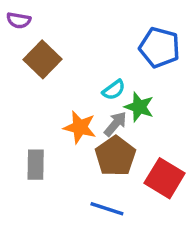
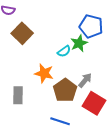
green star: (139, 107) -> (79, 43), moved, turned 30
gray arrow: (115, 124) -> (85, 80), moved

